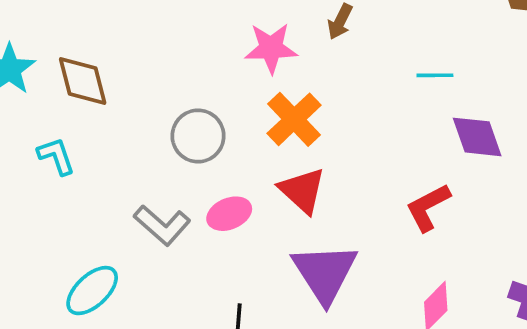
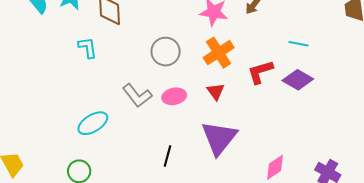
purple diamond: (477, 137) -> (298, 80), moved, turned -52
red triangle: (302, 190) -> (216, 91), size x0.7
red L-shape: (428, 207) -> (260, 72), moved

